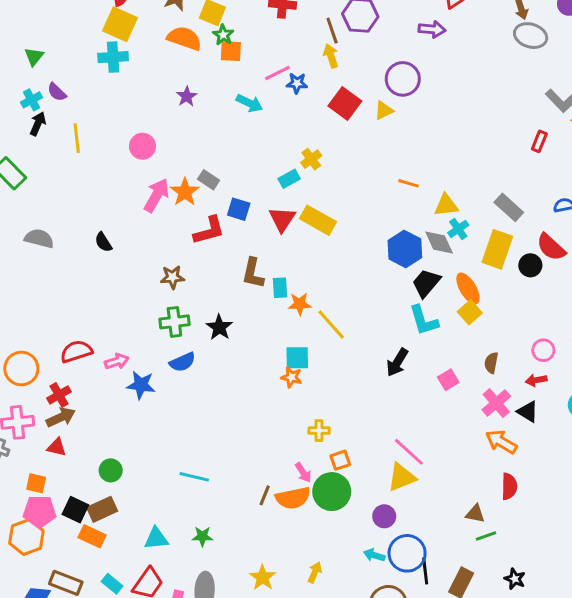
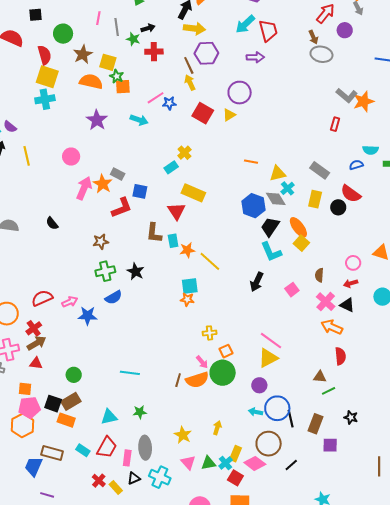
purple star: (187, 96) -> (97, 120), size x1.5
red triangle: (282, 219) -> (176, 211), moved
yellow rectangle: (497, 249) -> (315, 199), size x0.7

